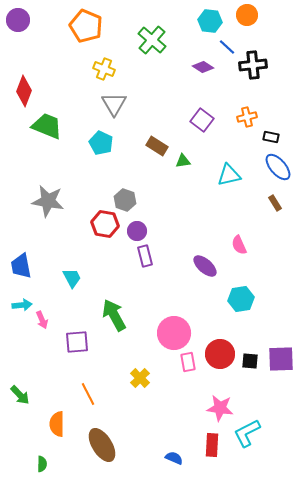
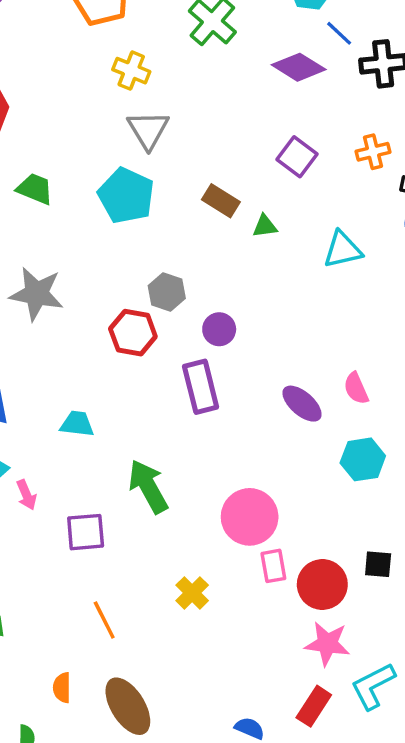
purple diamond: (203, 67) -> (299, 67), size x1.4
green trapezoid: (47, 126) -> (35, 189), moved, size x0.7
cyan pentagon: (101, 143) -> (126, 196), size x1.4
purple circle: (137, 231) -> (219, 329), moved
pink semicircle: (239, 245) -> (356, 388), moved
purple rectangle: (145, 256) -> (201, 387), size x1.4
cyan trapezoid: (72, 278) -> (77, 424), turned -55
red circle: (220, 354) -> (322, 584), moved
orange semicircle: (57, 424) -> (62, 688), moved, size x0.7
red rectangle: (212, 445) -> (314, 706), turned 30

